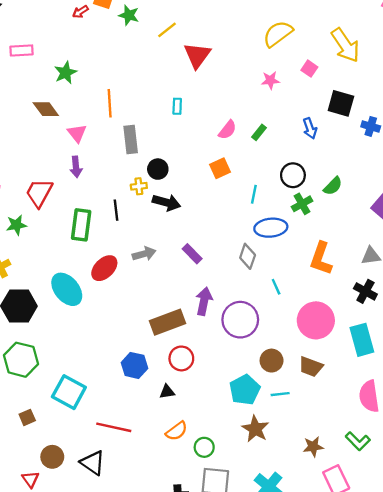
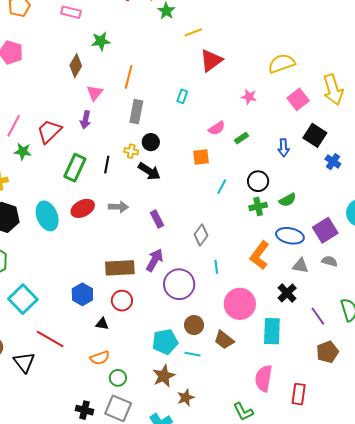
pink square: (309, 69) -> (298, 99), size x1.5
pink star: (270, 80) -> (249, 97), moved
brown diamond: (46, 109) -> (76, 66), turned 50
blue ellipse: (271, 228) -> (290, 236), moved
brown star: (313, 447) -> (186, 398), moved, turned -30

